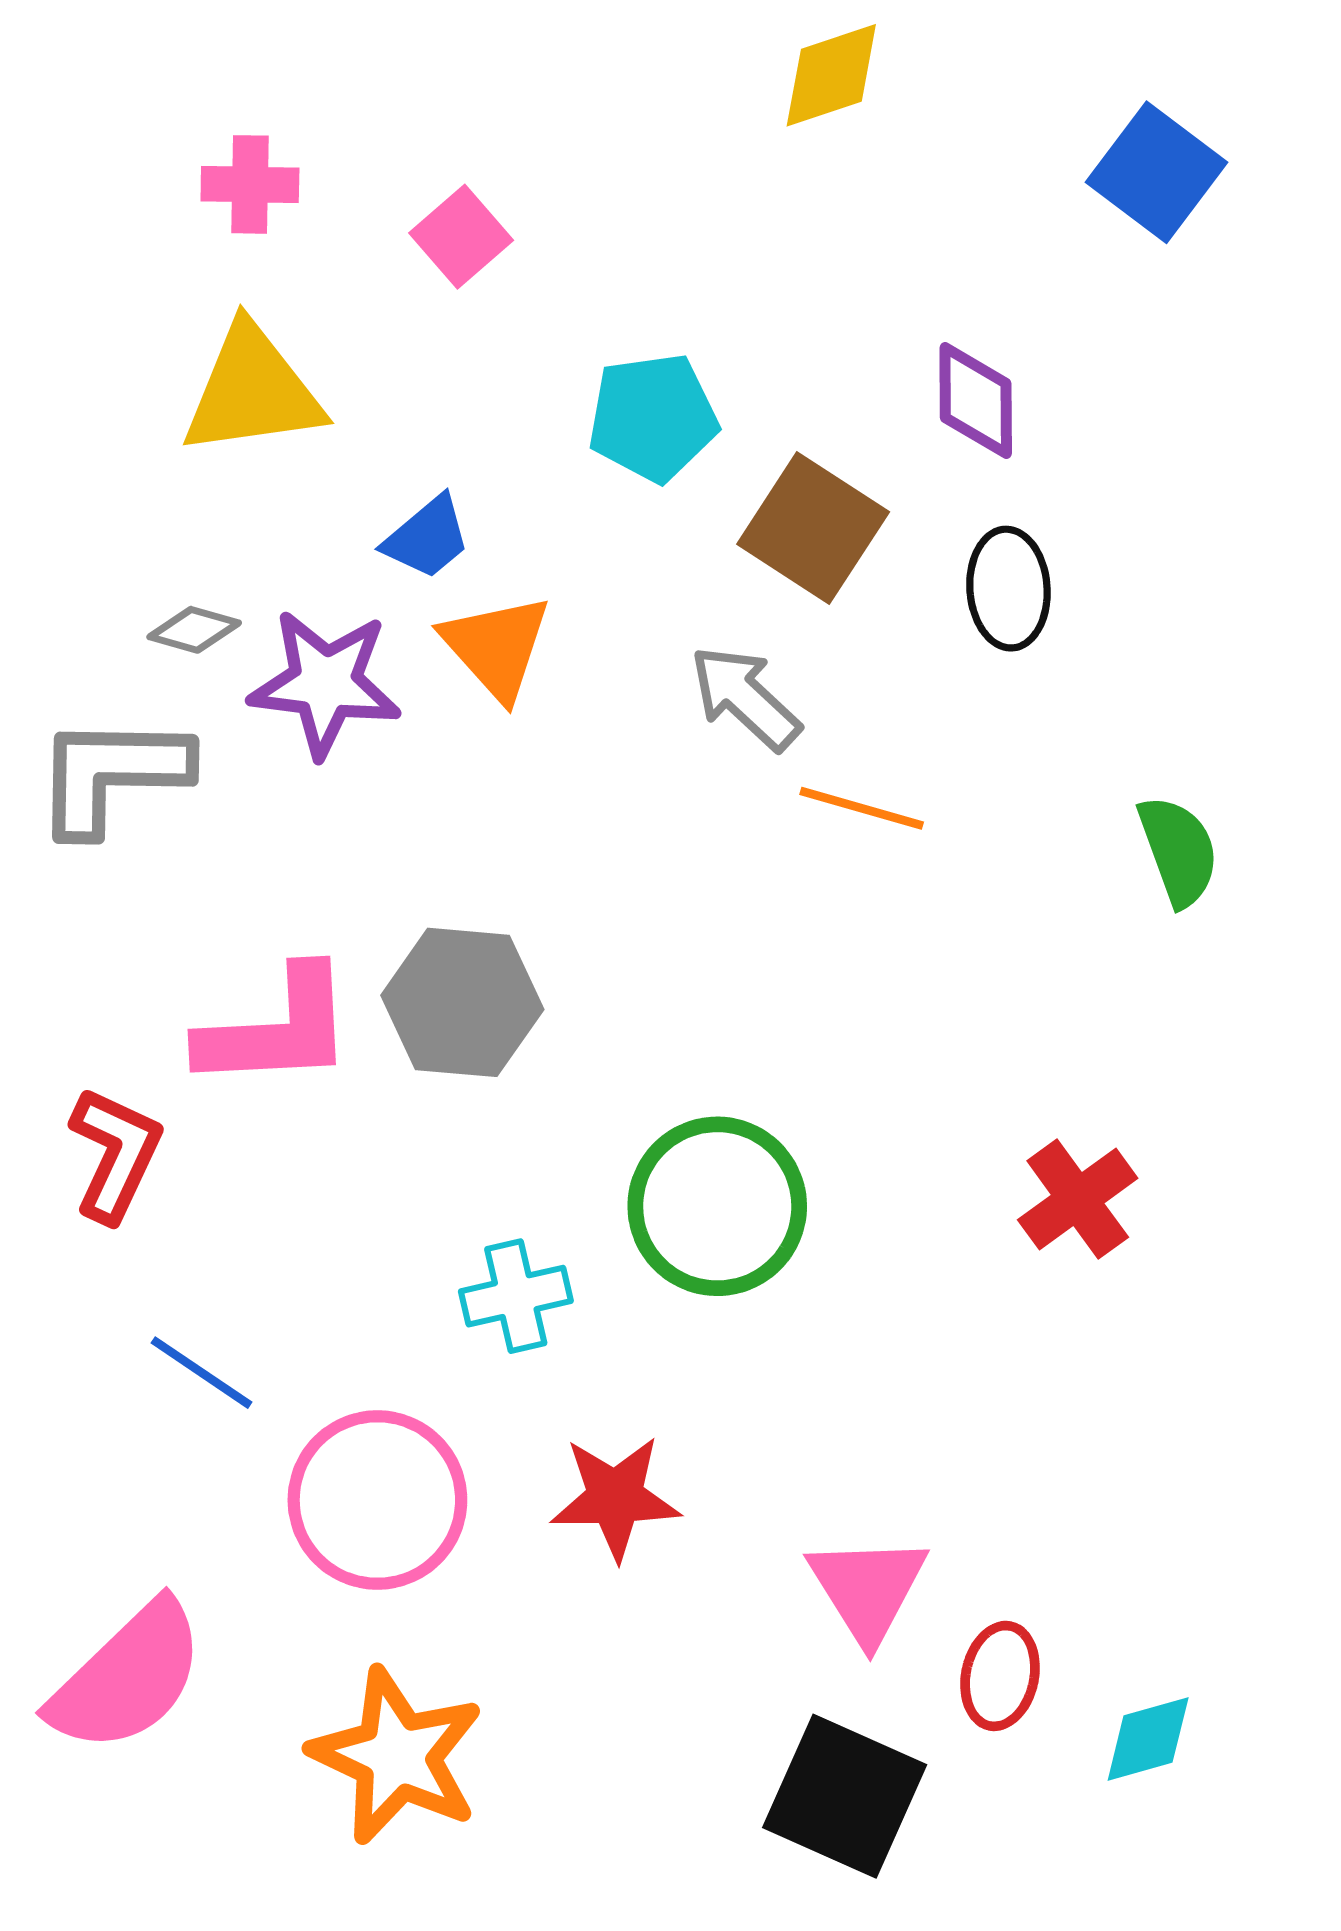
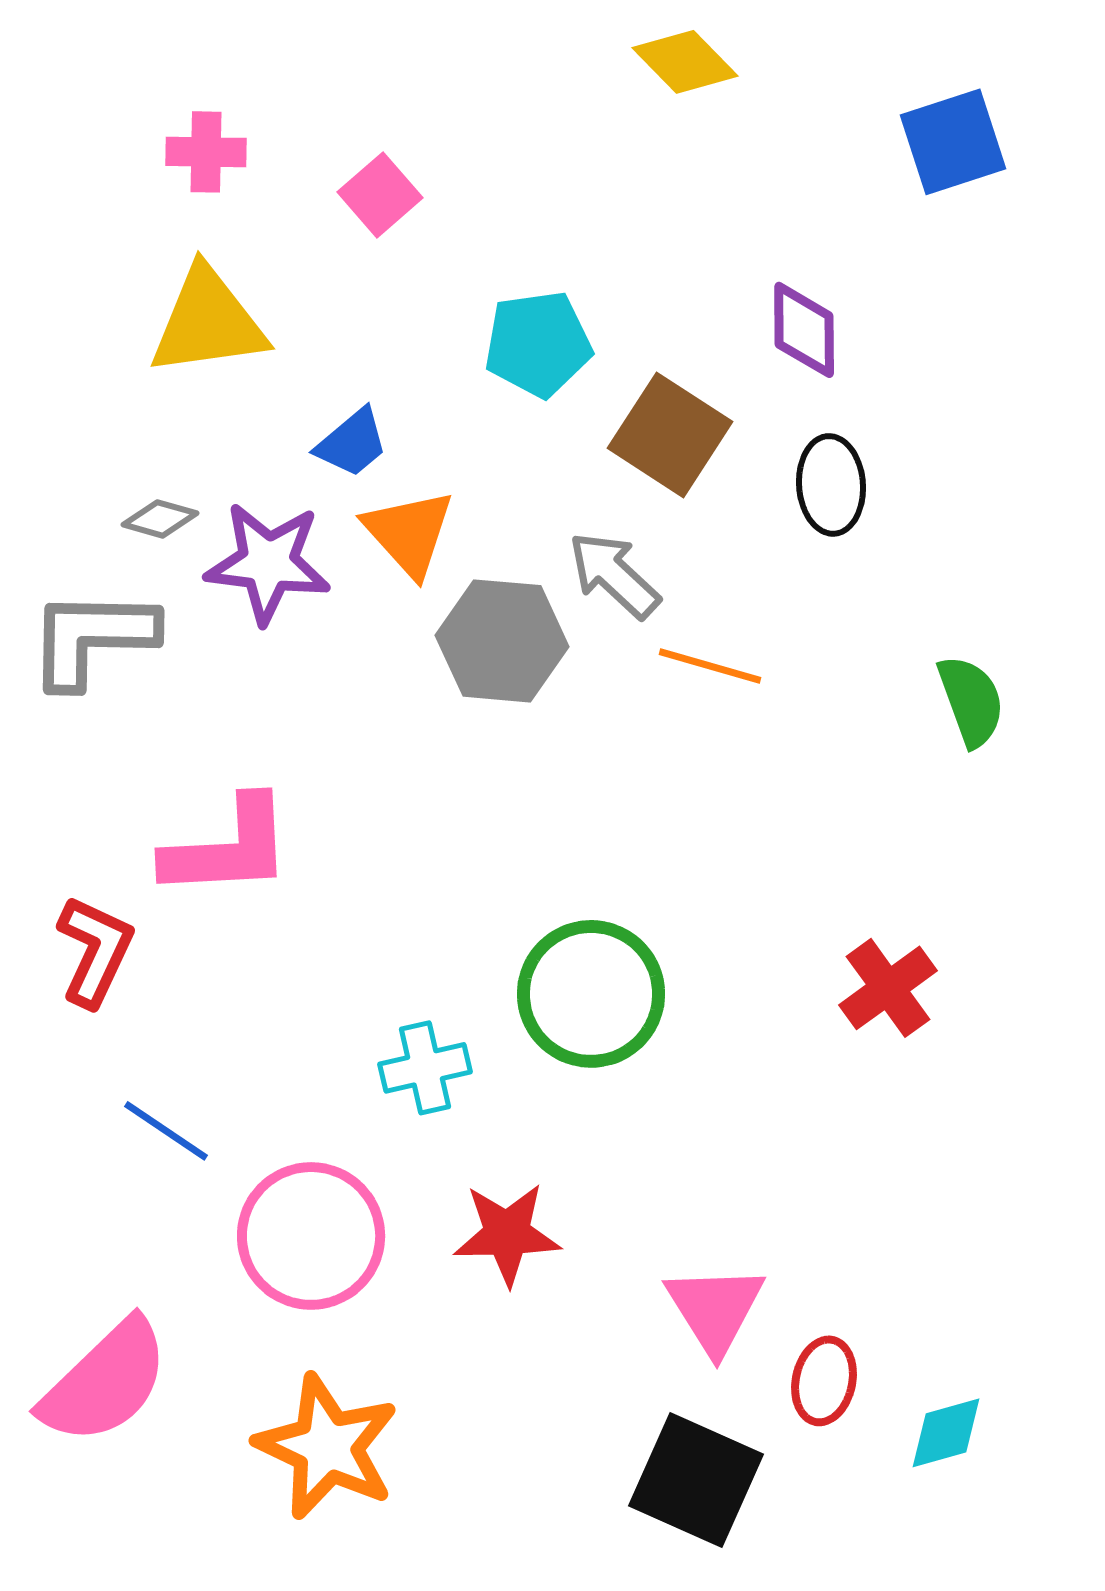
yellow diamond: (831, 75) -> (685, 62), turned 64
blue square: (1157, 172) -> (953, 142), turned 35
gray hexagon: (462, 1002) -> (502, 641), moved

